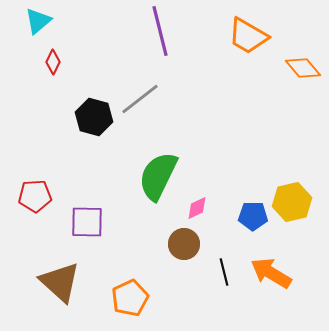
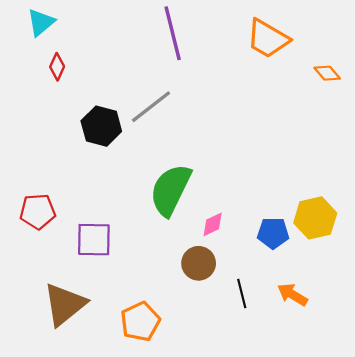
orange diamond: (303, 68) -> (327, 73), size x0.7
orange arrow: (271, 273) -> (293, 295), size x0.7
brown triangle: (60, 282) -> (65, 304), turned 39

